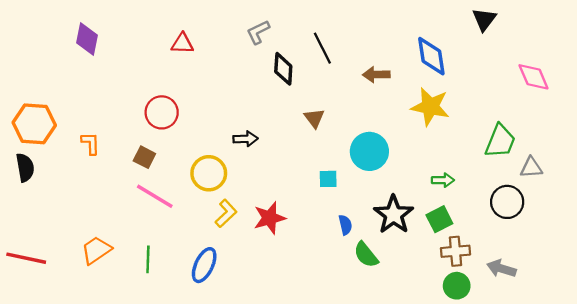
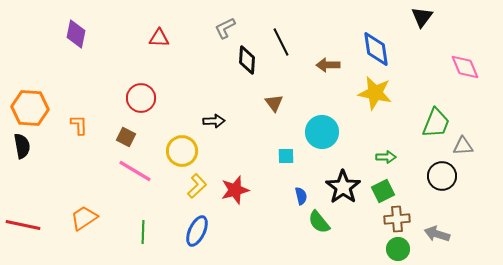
green line: (148, 259) -> (143, 232), moved
blue ellipse: (204, 265) -> (197, 231), moved

